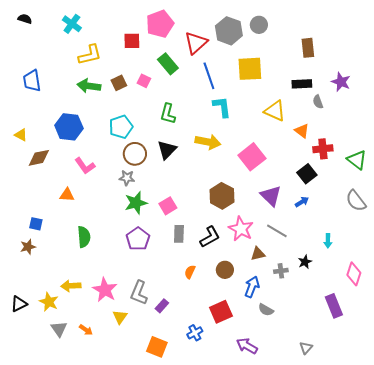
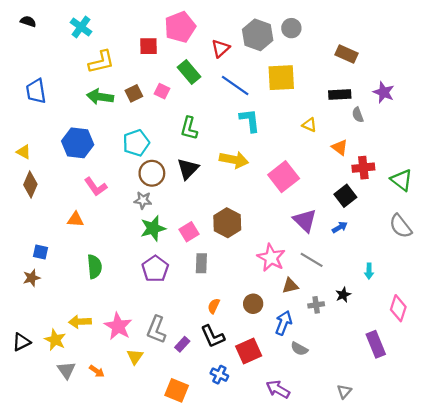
red triangle: (196, 43) -> (221, 48), size x0.7
brown rectangle: (308, 48) -> (347, 54), turned -60
blue line: (209, 76) -> (235, 85), turned -36
yellow triangle: (275, 111) -> (309, 125), size x0.6
brown diamond: (39, 158) -> (30, 184), moved, turned -55
brown hexagon: (222, 196) -> (227, 223), moved
black L-shape: (210, 237) -> (213, 336), moved, turned 95
blue cross: (195, 333) -> (219, 375), turned -35

